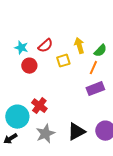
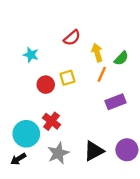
red semicircle: (45, 46) -> (72, 38), moved
yellow square: (63, 61) -> (67, 78), moved
red circle: (29, 66) -> (46, 85), moved
orange line: (93, 68) -> (102, 74), moved

